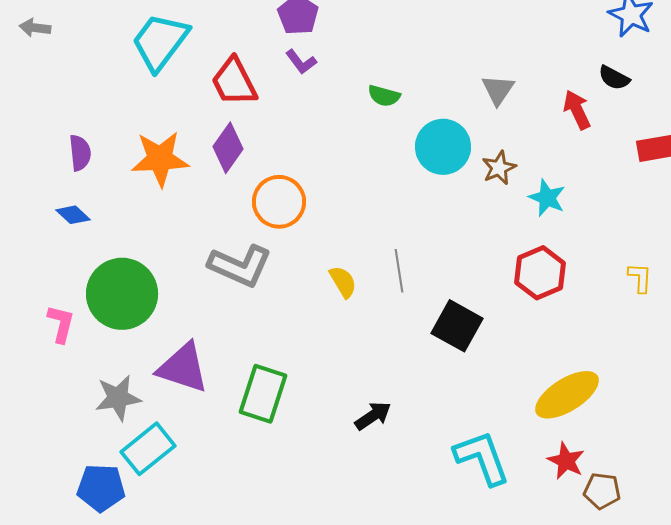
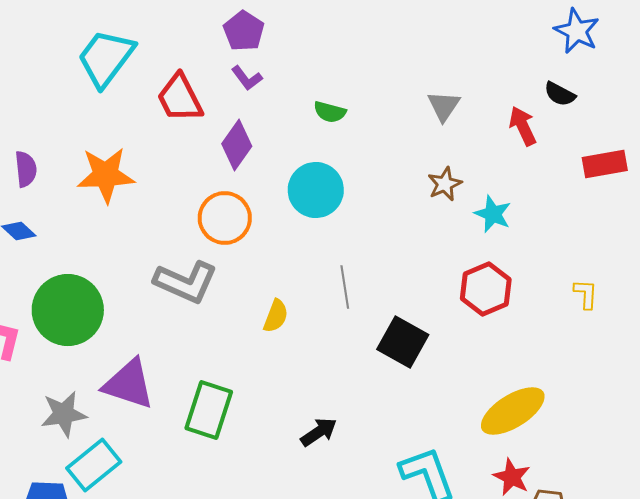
cyan circle: (443, 147) -> (316, 190), moved
purple diamond: (228, 148) -> (237, 145), moved
yellow semicircle: (343, 282) -> (276, 316), moved, turned 52

